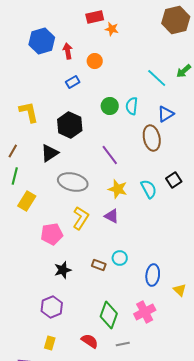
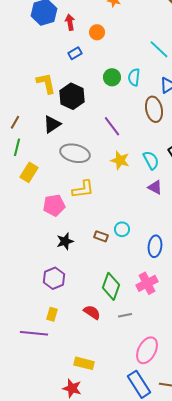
yellow L-shape: (29, 112) -> (46, 83), moved
purple triangle: (112, 216) -> (155, 187), moved
yellow L-shape: (81, 218) -> (83, 189), turned 50

